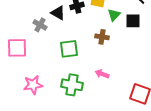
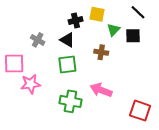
black triangle: (58, 13) -> (67, 40), moved
pink arrow: (102, 74) -> (101, 90), size x1.5
pink star: (33, 85) -> (30, 84), moved

